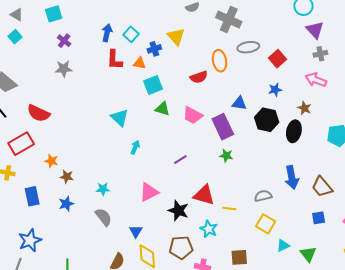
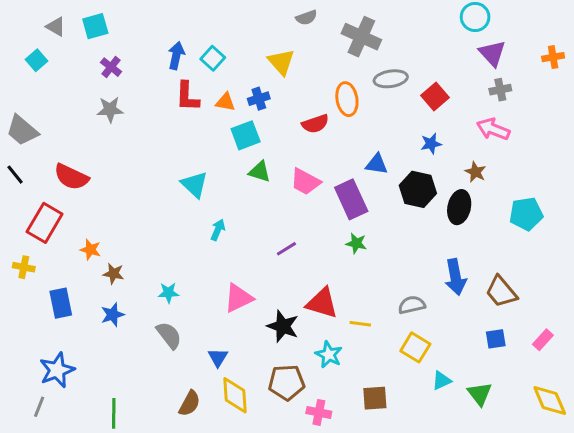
gray triangle: (17, 15) -> (56, 27), moved
blue cross: (154, 49) -> (259, 99), moved
red rectangle: (21, 144) -> (45, 223), turned -30

